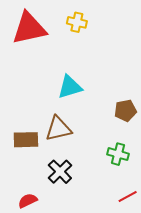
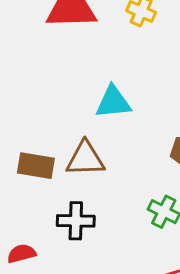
black cross: (60, 172) -> (76, 221), turned 35

